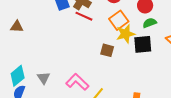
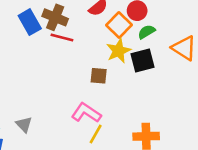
orange square: (119, 20) -> (119, 25), moved
pink L-shape: (77, 82) -> (86, 113), moved

